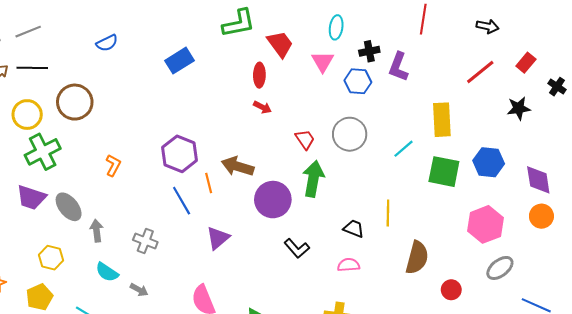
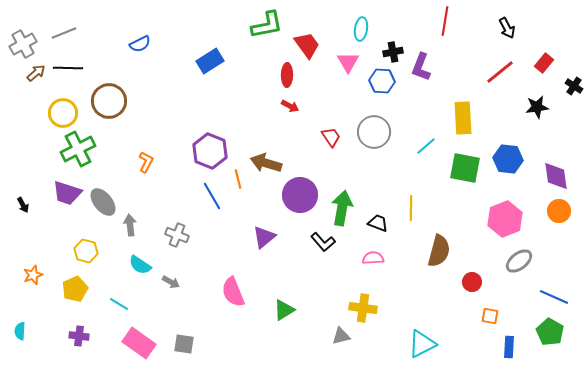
black arrow: (488, 26) -> (507, 28), turned 50
green arrow: (313, 179) -> (342, 208), moved
purple triangle: (218, 238) -> (264, 237), moved

